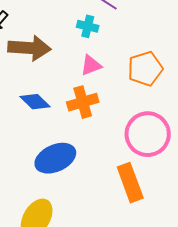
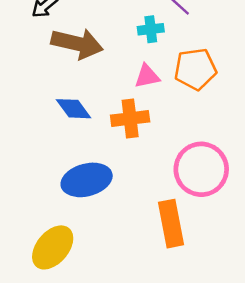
cyan cross: (88, 26) -> (151, 29), turned -30
orange pentagon: (145, 69) -> (195, 69), moved

